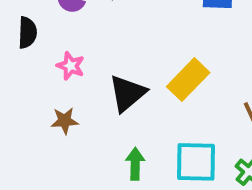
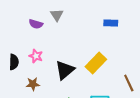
black semicircle: (27, 33) -> (14, 62), moved

